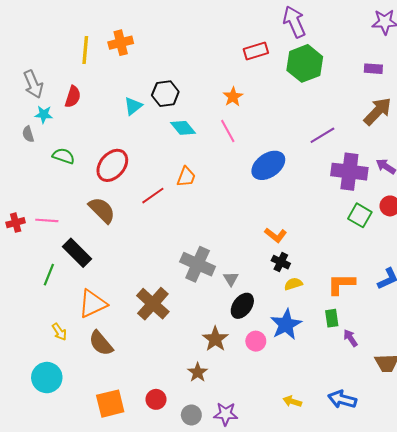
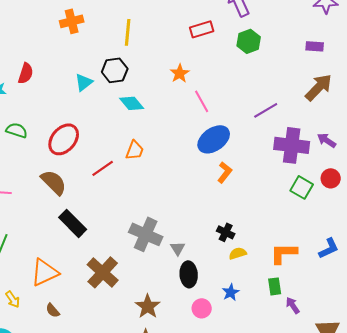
yellow line: (85, 50) -> (128, 32), moved
green hexagon: (305, 63) -> (249, 41), size x0.7
pink line: (228, 131) -> (202, 101), moved
orange L-shape: (276, 235) -> (225, 172), moved, turned -90
black rectangle: (77, 253) -> (73, 223), moved
black ellipse: (242, 306) -> (189, 274), turned -40
blue star: (286, 324) -> (231, 292), size x0.6
brown star: (215, 339) -> (148, 306), moved
brown semicircle: (101, 343) -> (53, 310), size x0.6

